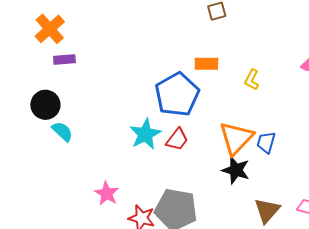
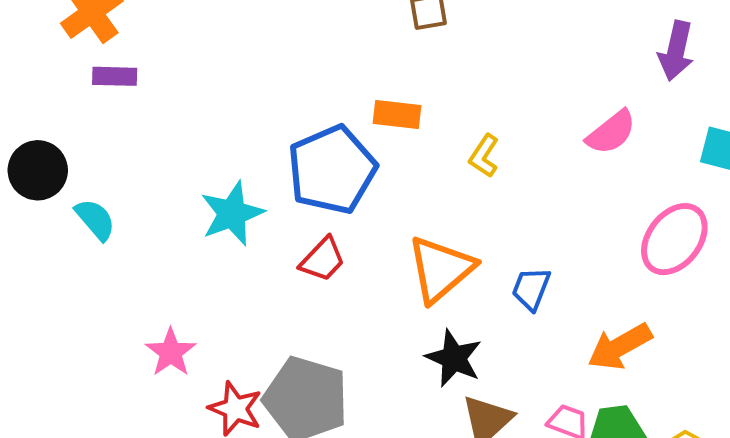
black circle: (45, 105) -> (38, 170), moved
cyan star: (145, 134) -> (232, 214), moved
blue trapezoid: (266, 142) -> (531, 289), moved
black star: (236, 170) -> (454, 358), moved

